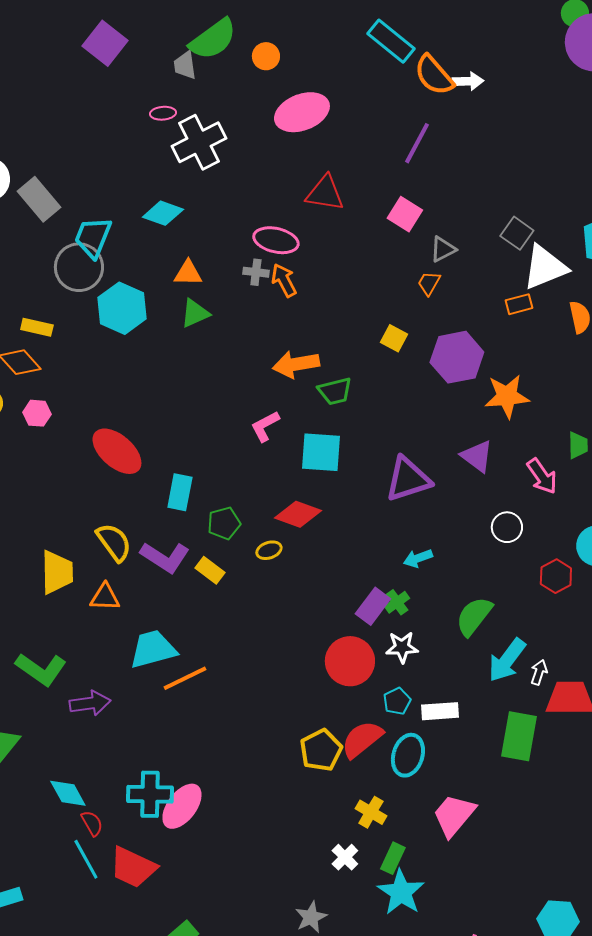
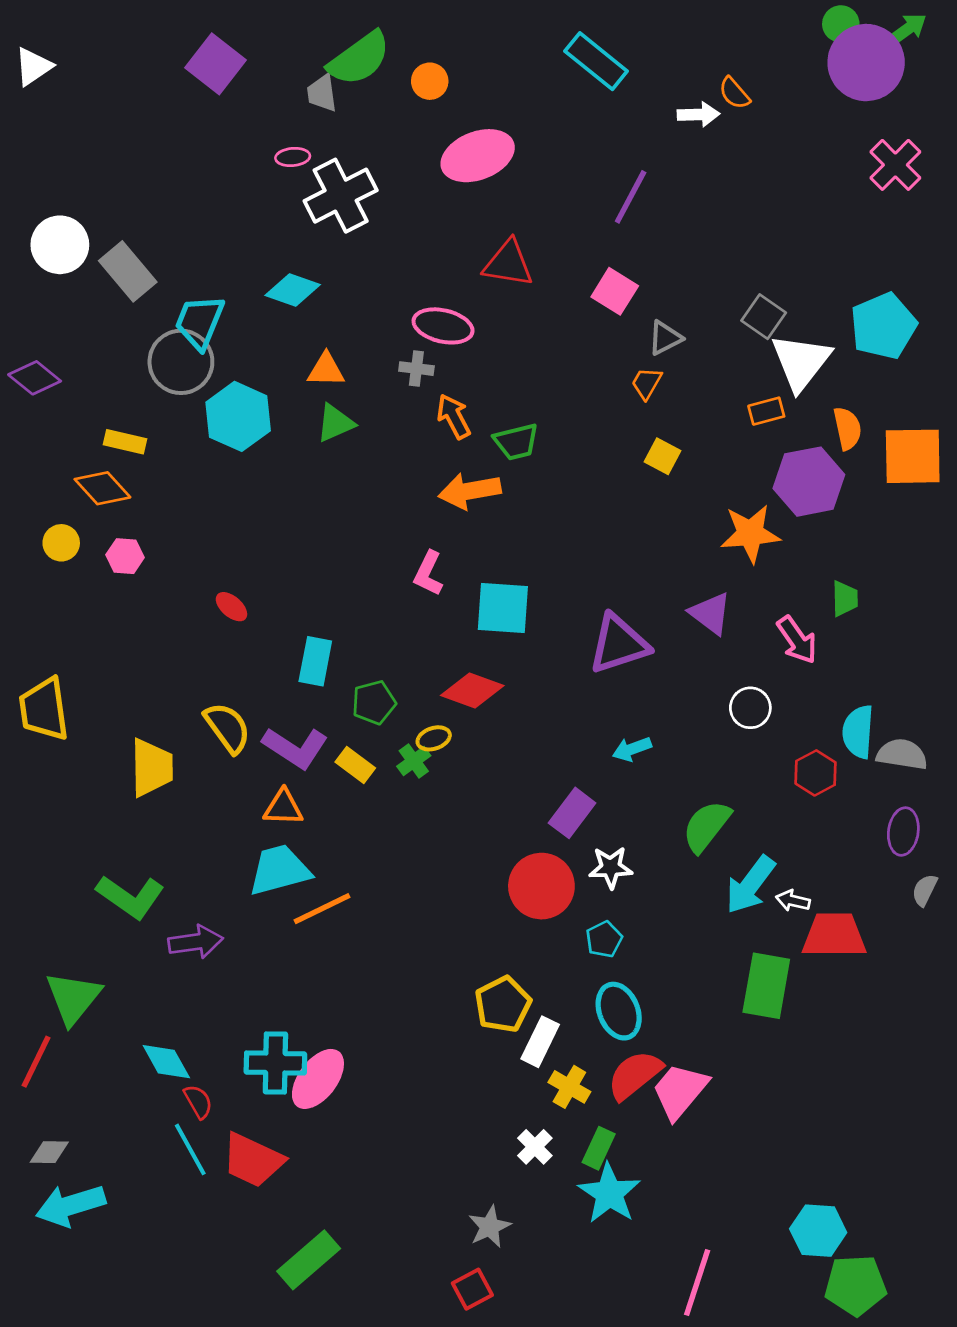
orange semicircle: (434, 75) -> (734, 93), moved, size x0.6
white triangle: (545, 267) -> (801, 362), turned -30
orange arrow: (284, 280) -> (454, 416), moved
yellow square: (394, 338) -> (663, 456), moved
purple hexagon: (457, 357) -> (809, 482), moved
green trapezoid: (335, 391) -> (516, 442), moved
pink L-shape: (265, 426) -> (428, 573), turned -36
red ellipse: (117, 451) -> (231, 607), size x0.5
orange triangle: (105, 597) -> (283, 808), moved
green cross: (397, 602) -> (414, 761), moved
white arrow: (539, 672) -> (793, 901), turned -95
white rectangle: (440, 711) -> (540, 1042), moved, turned -60
red semicircle: (362, 739) -> (635, 1075), moved
cyan ellipse: (408, 755) -> (619, 1011), turned -39

